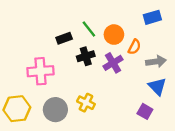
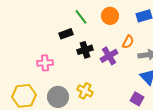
green line: (89, 29) -> (81, 17), moved
orange circle: (114, 35) -> (110, 16), moved
pink cross: (40, 71) -> (45, 63), size x0.7

